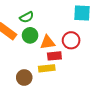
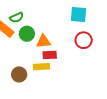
green semicircle: (27, 17) -> (17, 18), moved
red circle: (71, 40) -> (84, 40), moved

